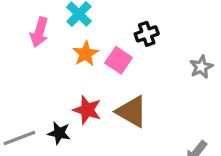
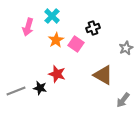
brown triangle: (132, 112) -> (103, 75), moved

